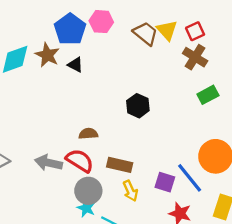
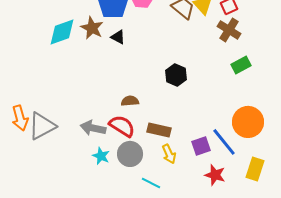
purple square: (165, 182) -> (201, 146), turned -36
cyan star: (86, 208) -> (101, 156), moved

